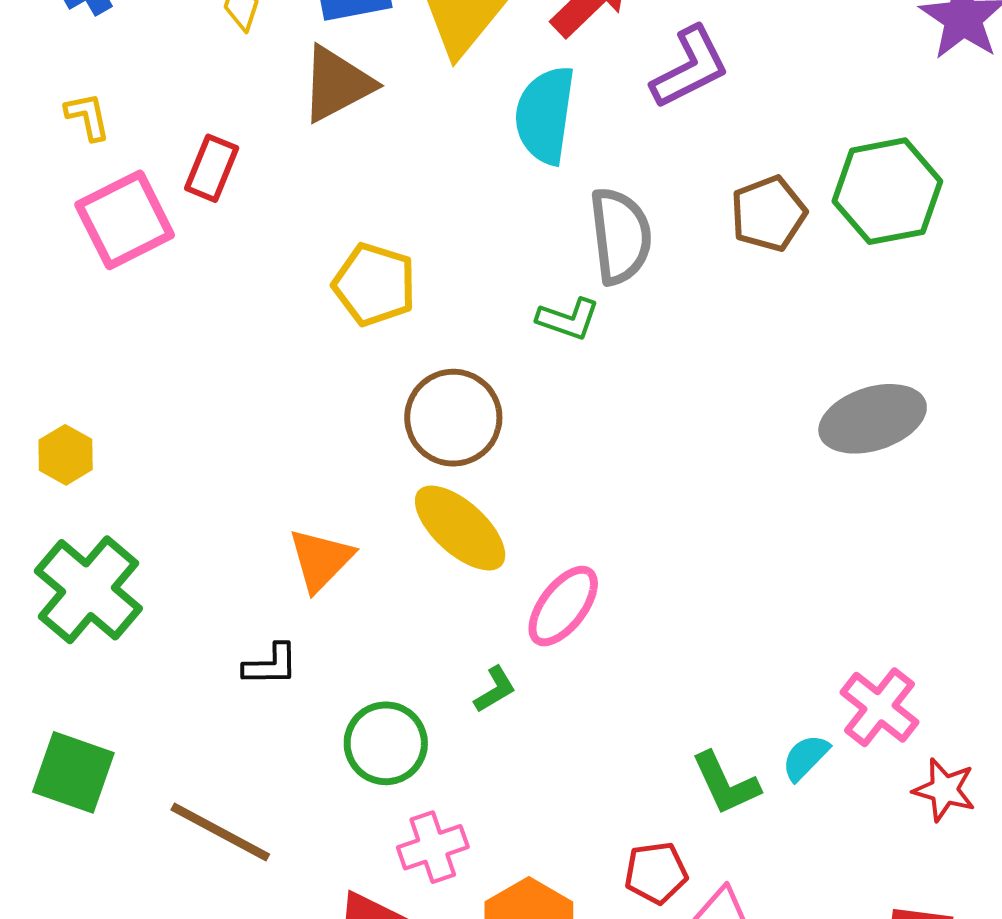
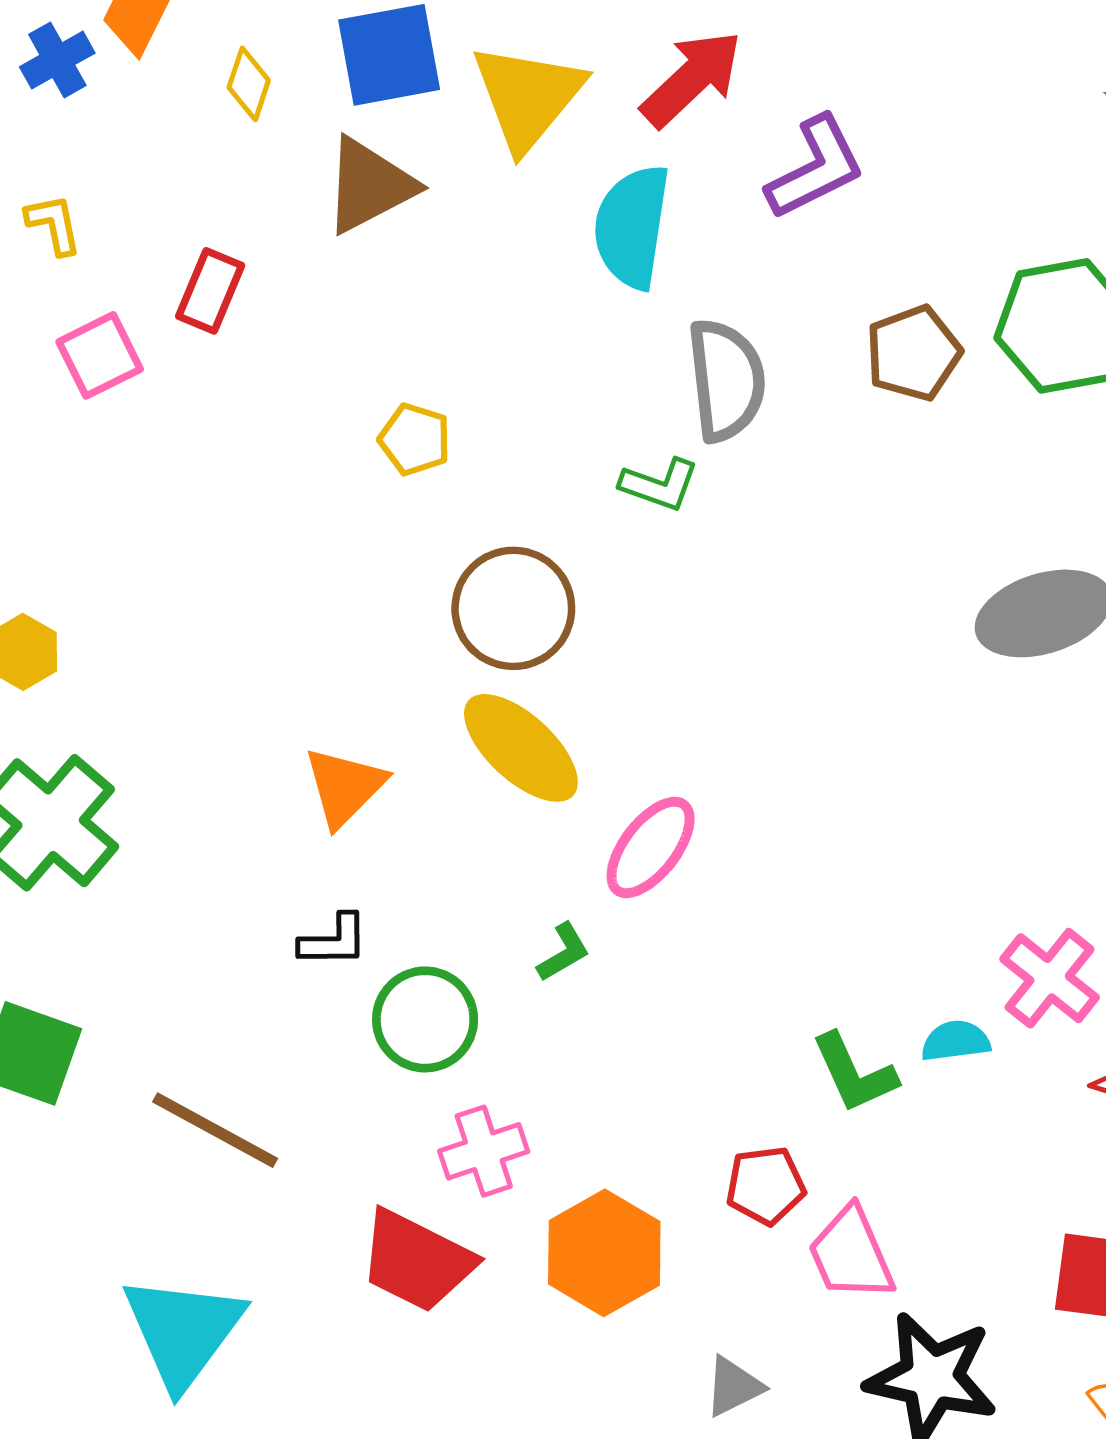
pink square: (125, 220) -> (100, 355), size x0.7
yellow pentagon: (374, 285) -> (415, 439), size x0.7
black L-shape: (271, 665) -> (334, 941), moved
cyan semicircle: (806, 757) -> (956, 1041), turned 38

